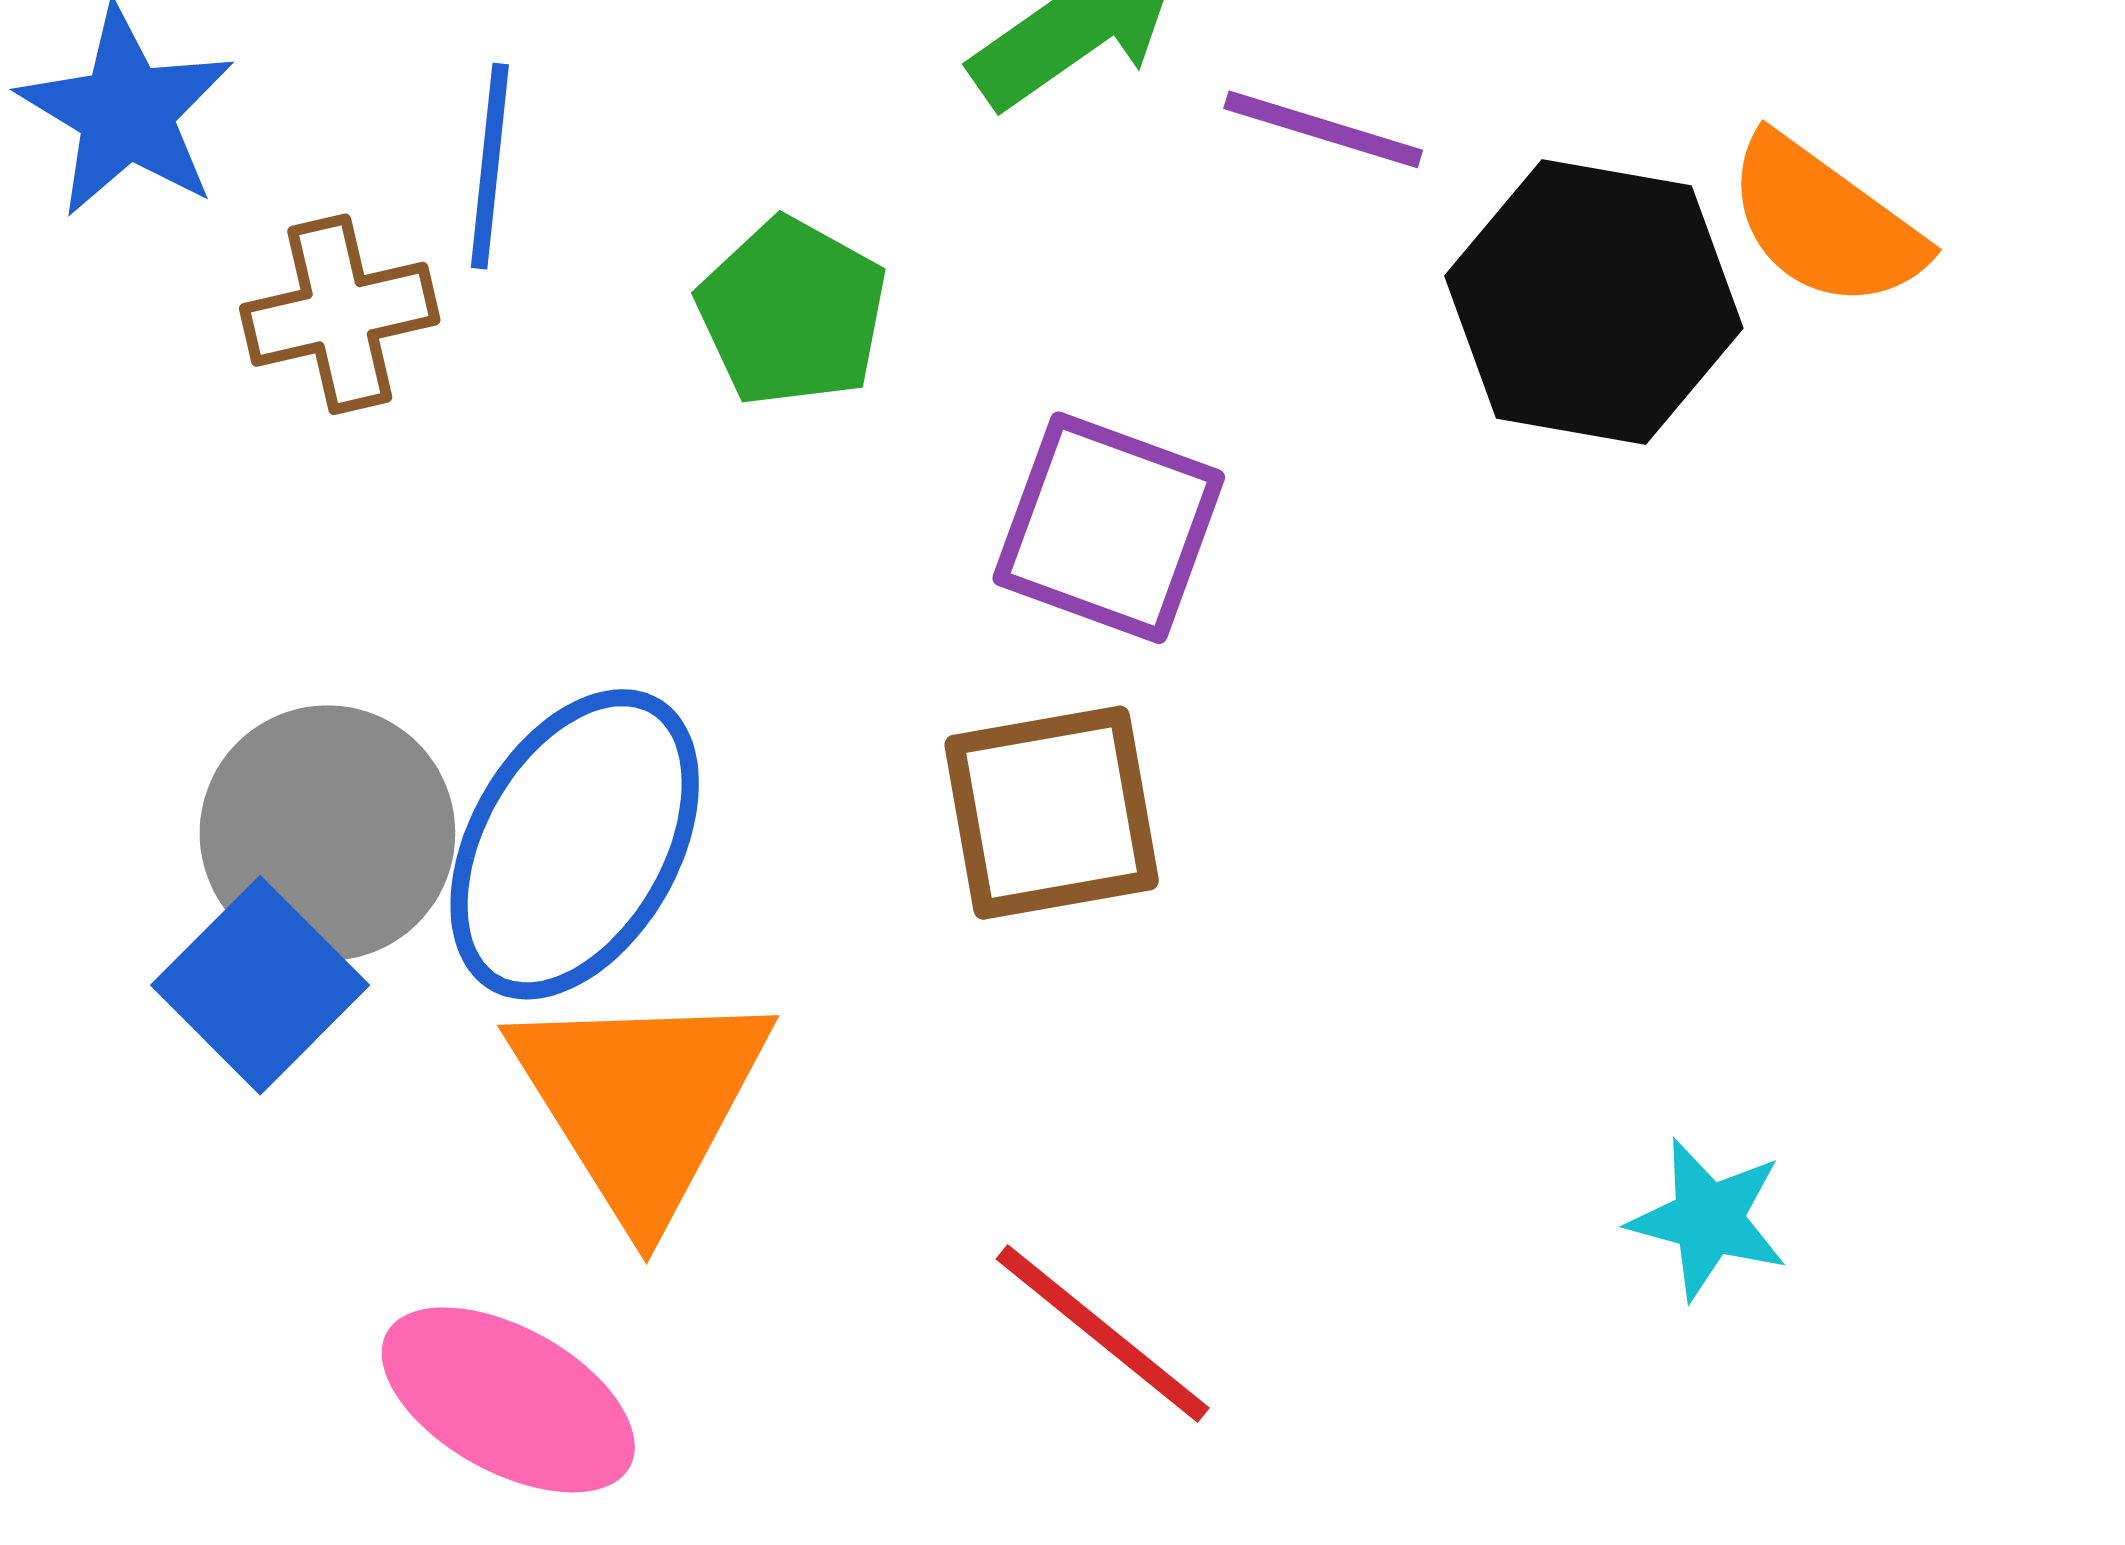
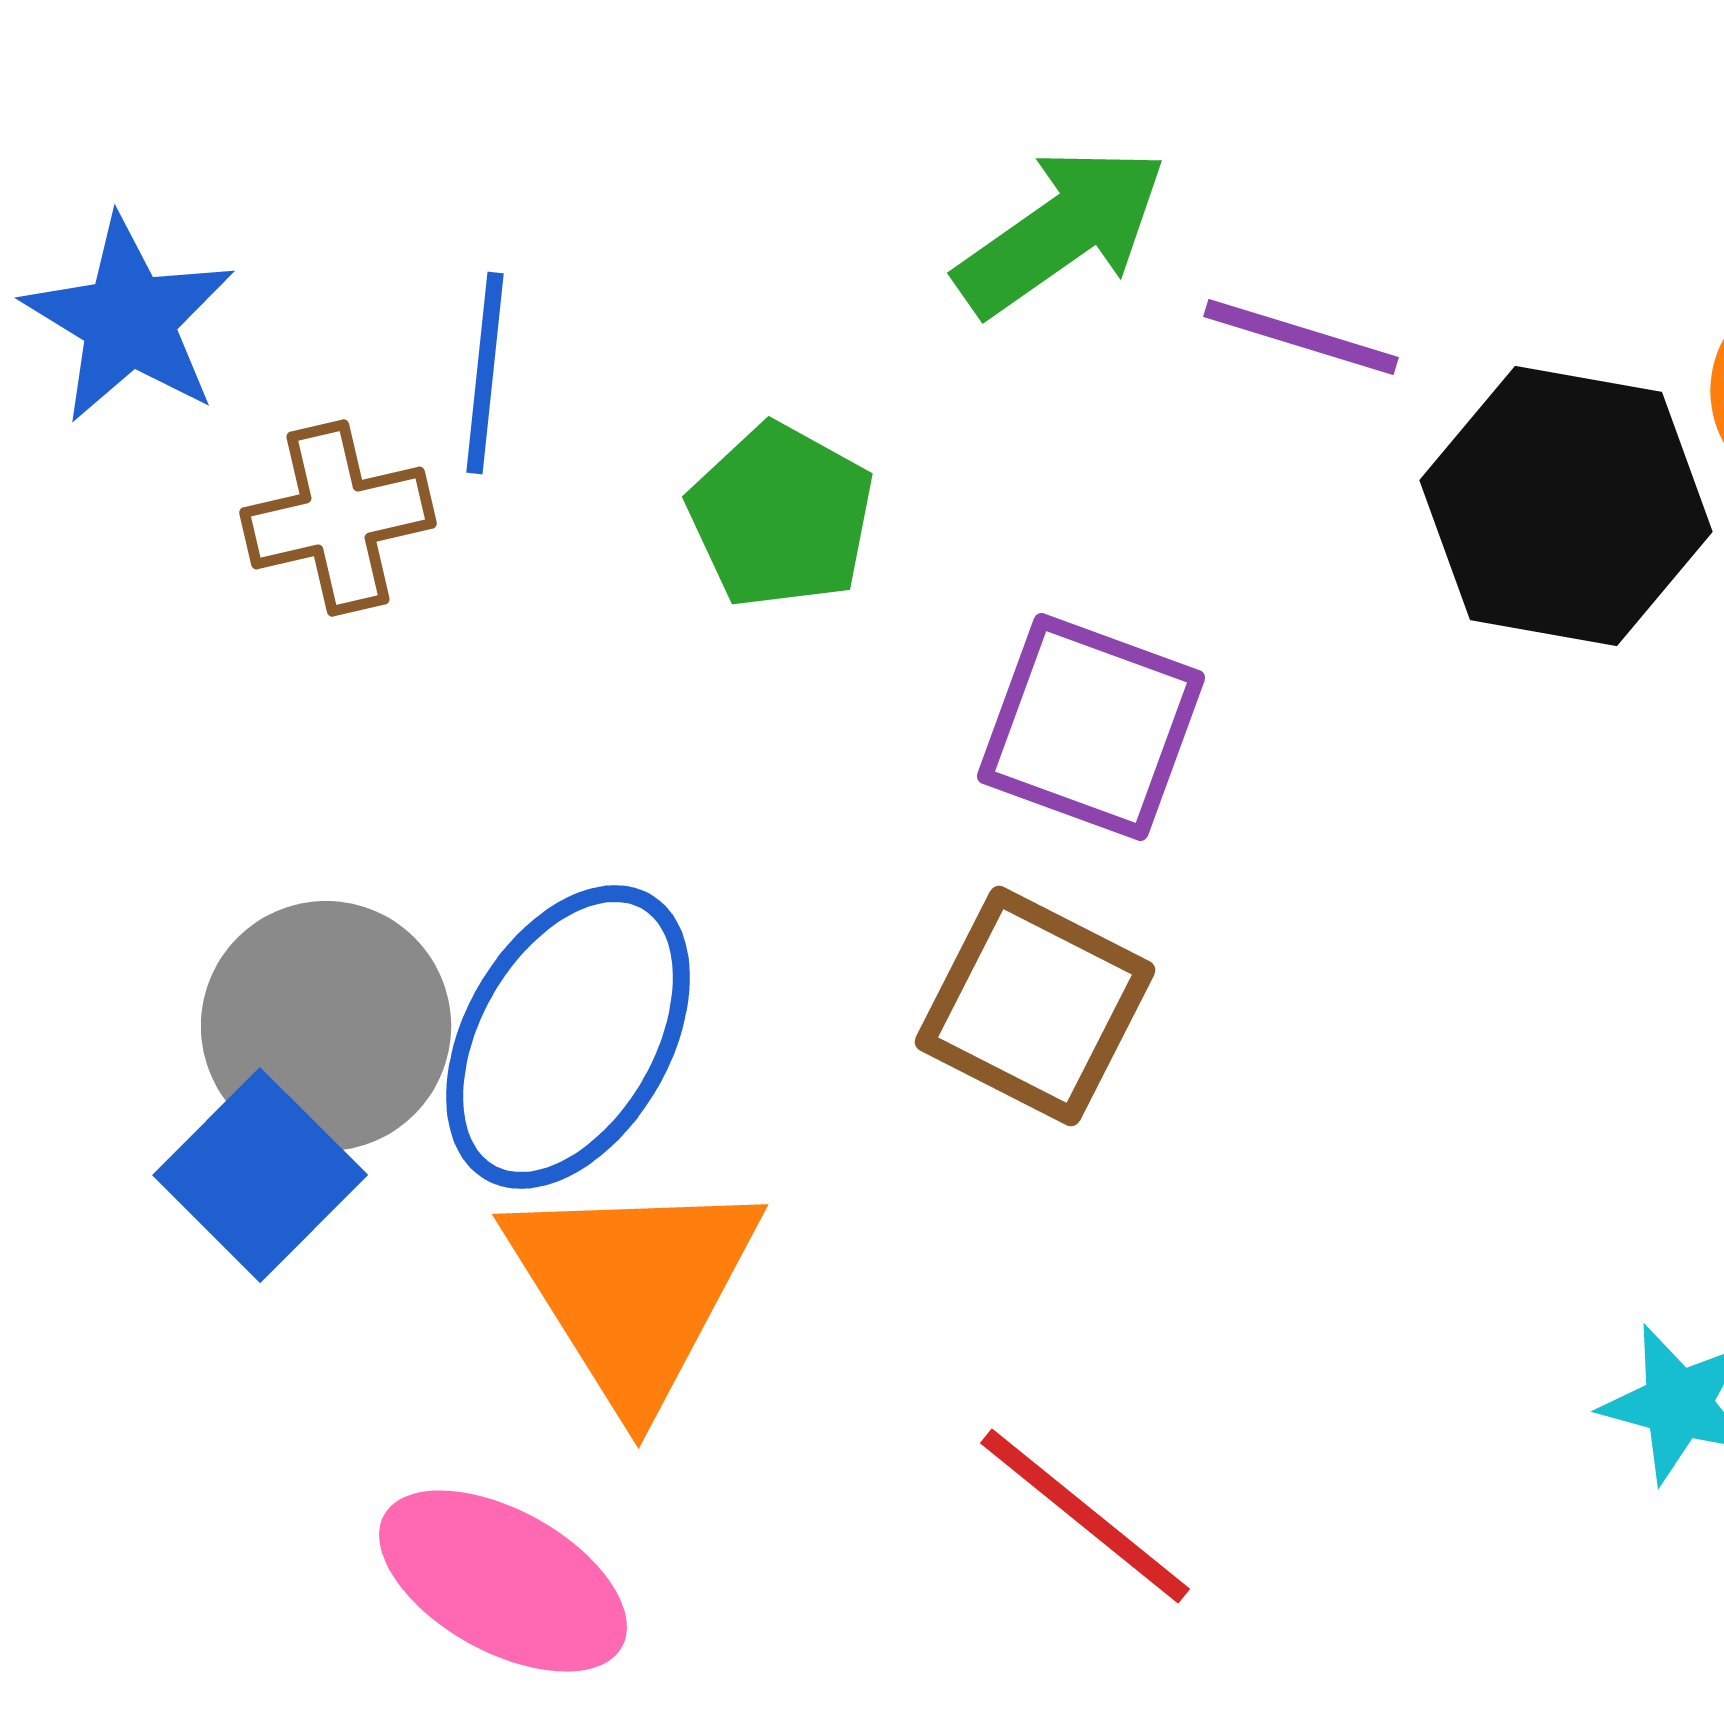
brown square: (1052, 813) -> (1035, 1006), turned 37

